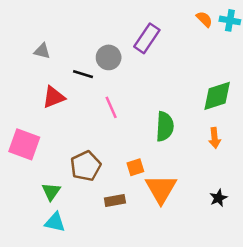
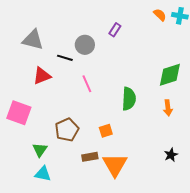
purple rectangle: (147, 38) -> (115, 30), size x0.6
gray triangle: (42, 51) -> (33, 40), size x1.6
orange triangle: (161, 189) -> (115, 165), moved

